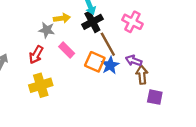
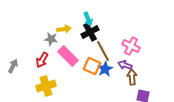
pink cross: (132, 22) -> (131, 46), moved
pink rectangle: (67, 50) -> (68, 56), size x1.5

